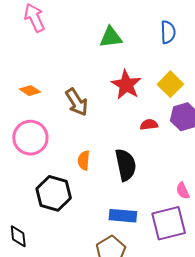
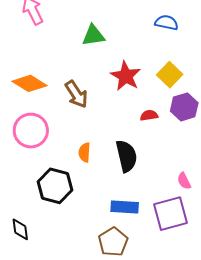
blue semicircle: (168, 32) -> (167, 23), turned -75
green triangle: (111, 37) -> (93, 35), moved
orange diamond: (30, 91) -> (30, 83), size x1.6

